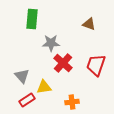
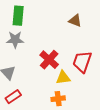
gray star: (51, 43) -> (15, 40), moved
yellow triangle: (44, 87) -> (63, 78), moved

